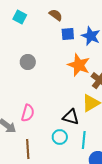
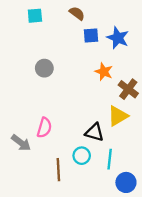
cyan square: (20, 17) -> (35, 16), turned -32
orange star: (79, 65) -> (104, 72), size x0.7
brown line: (28, 149) -> (58, 170), moved

